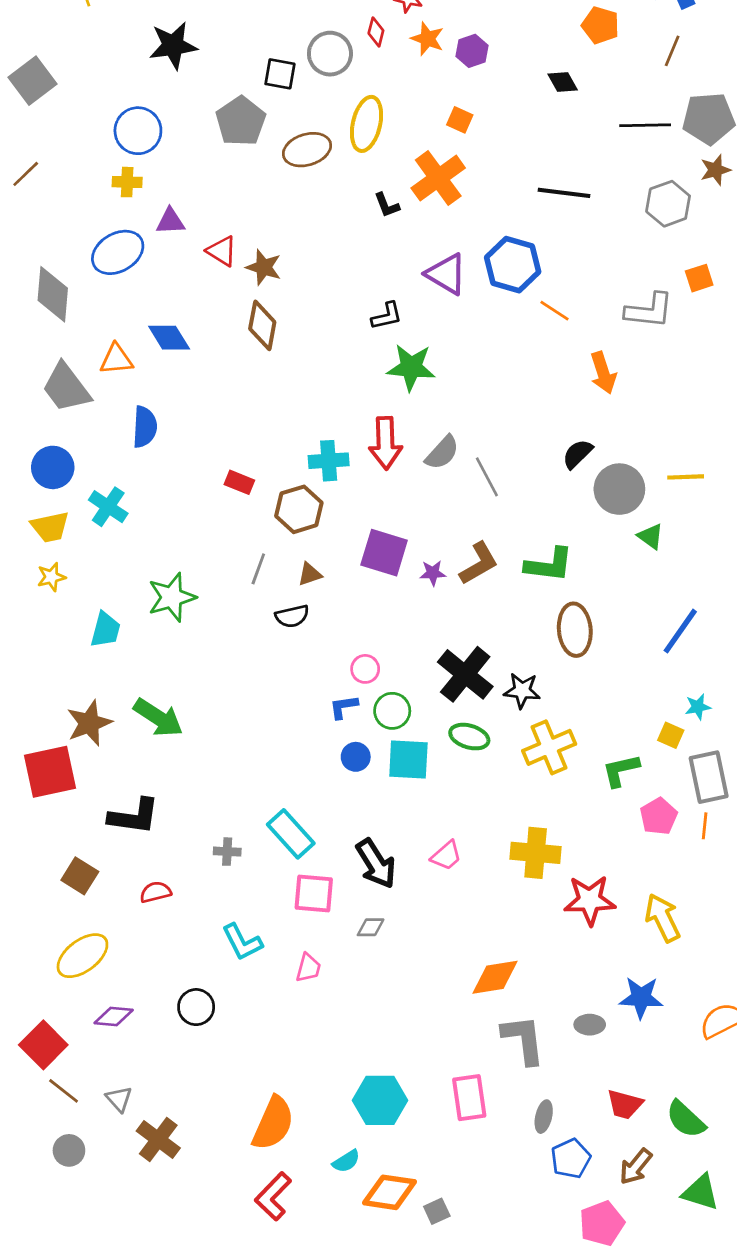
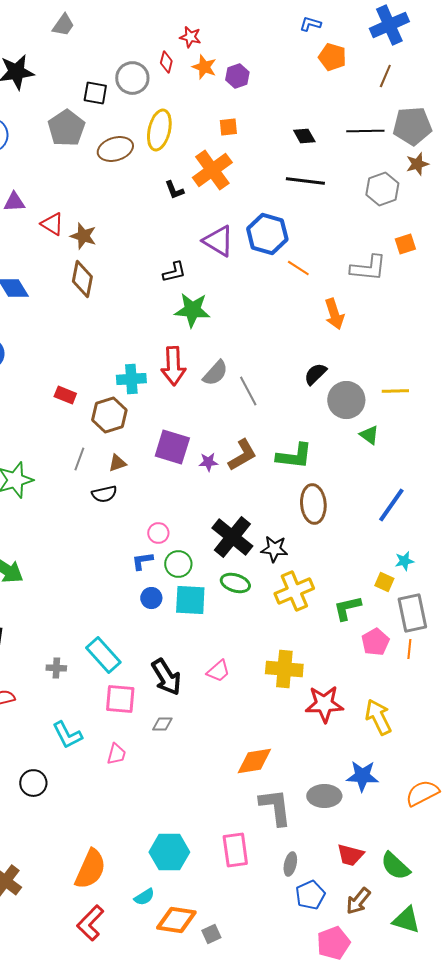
black diamond: (563, 82) -> (304, 136), moved
orange square: (460, 120) -> (228, 127), turned -30
gray ellipse: (590, 1025) -> (324, 796), size x1.5

